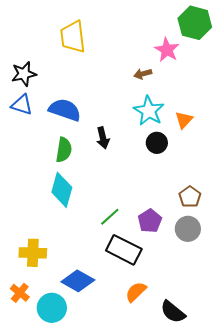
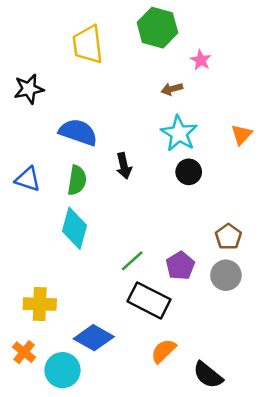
green hexagon: (195, 23) -> (157, 28), moved
pink star: (167, 50) -> (201, 60), size x0.7
blue triangle: (22, 105) -> (28, 179), moved
orange triangle: (184, 120) -> (242, 135), moved

